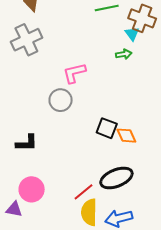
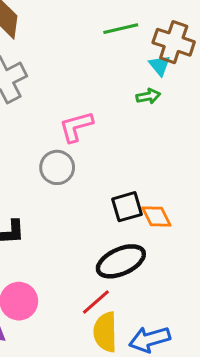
black square: (107, 128) -> (127, 207), turned -35
black ellipse: (116, 178) -> (121, 261), moved

